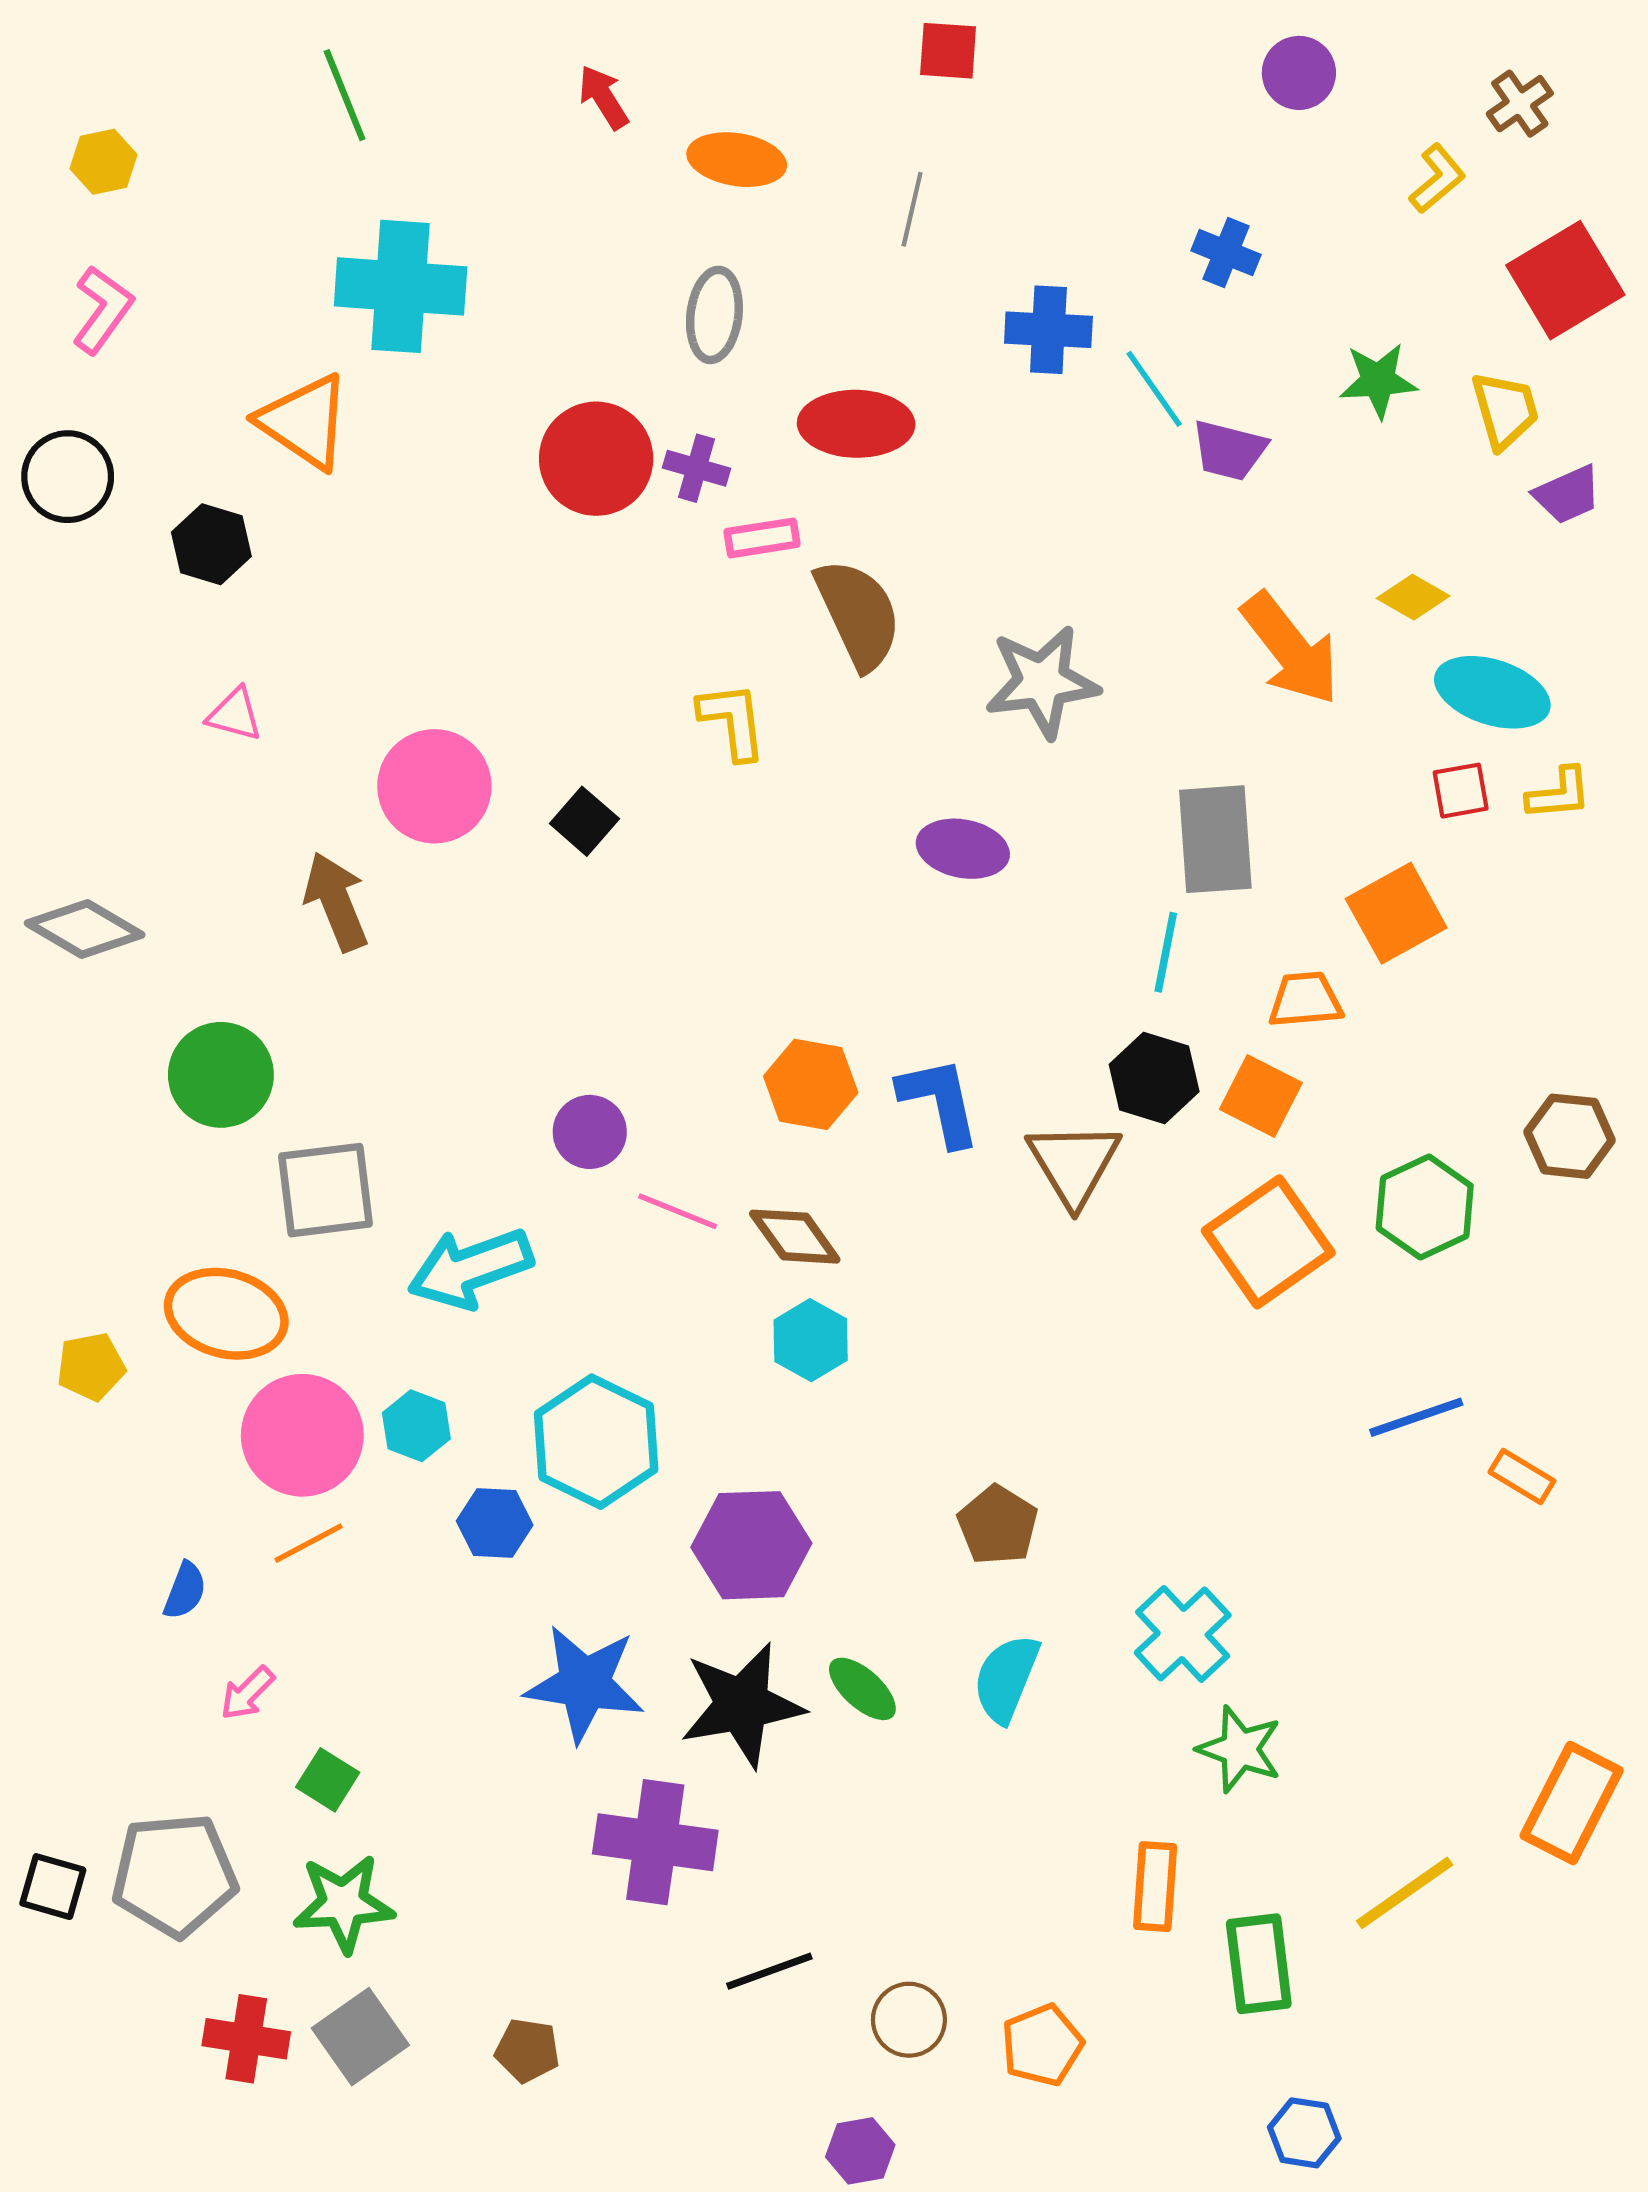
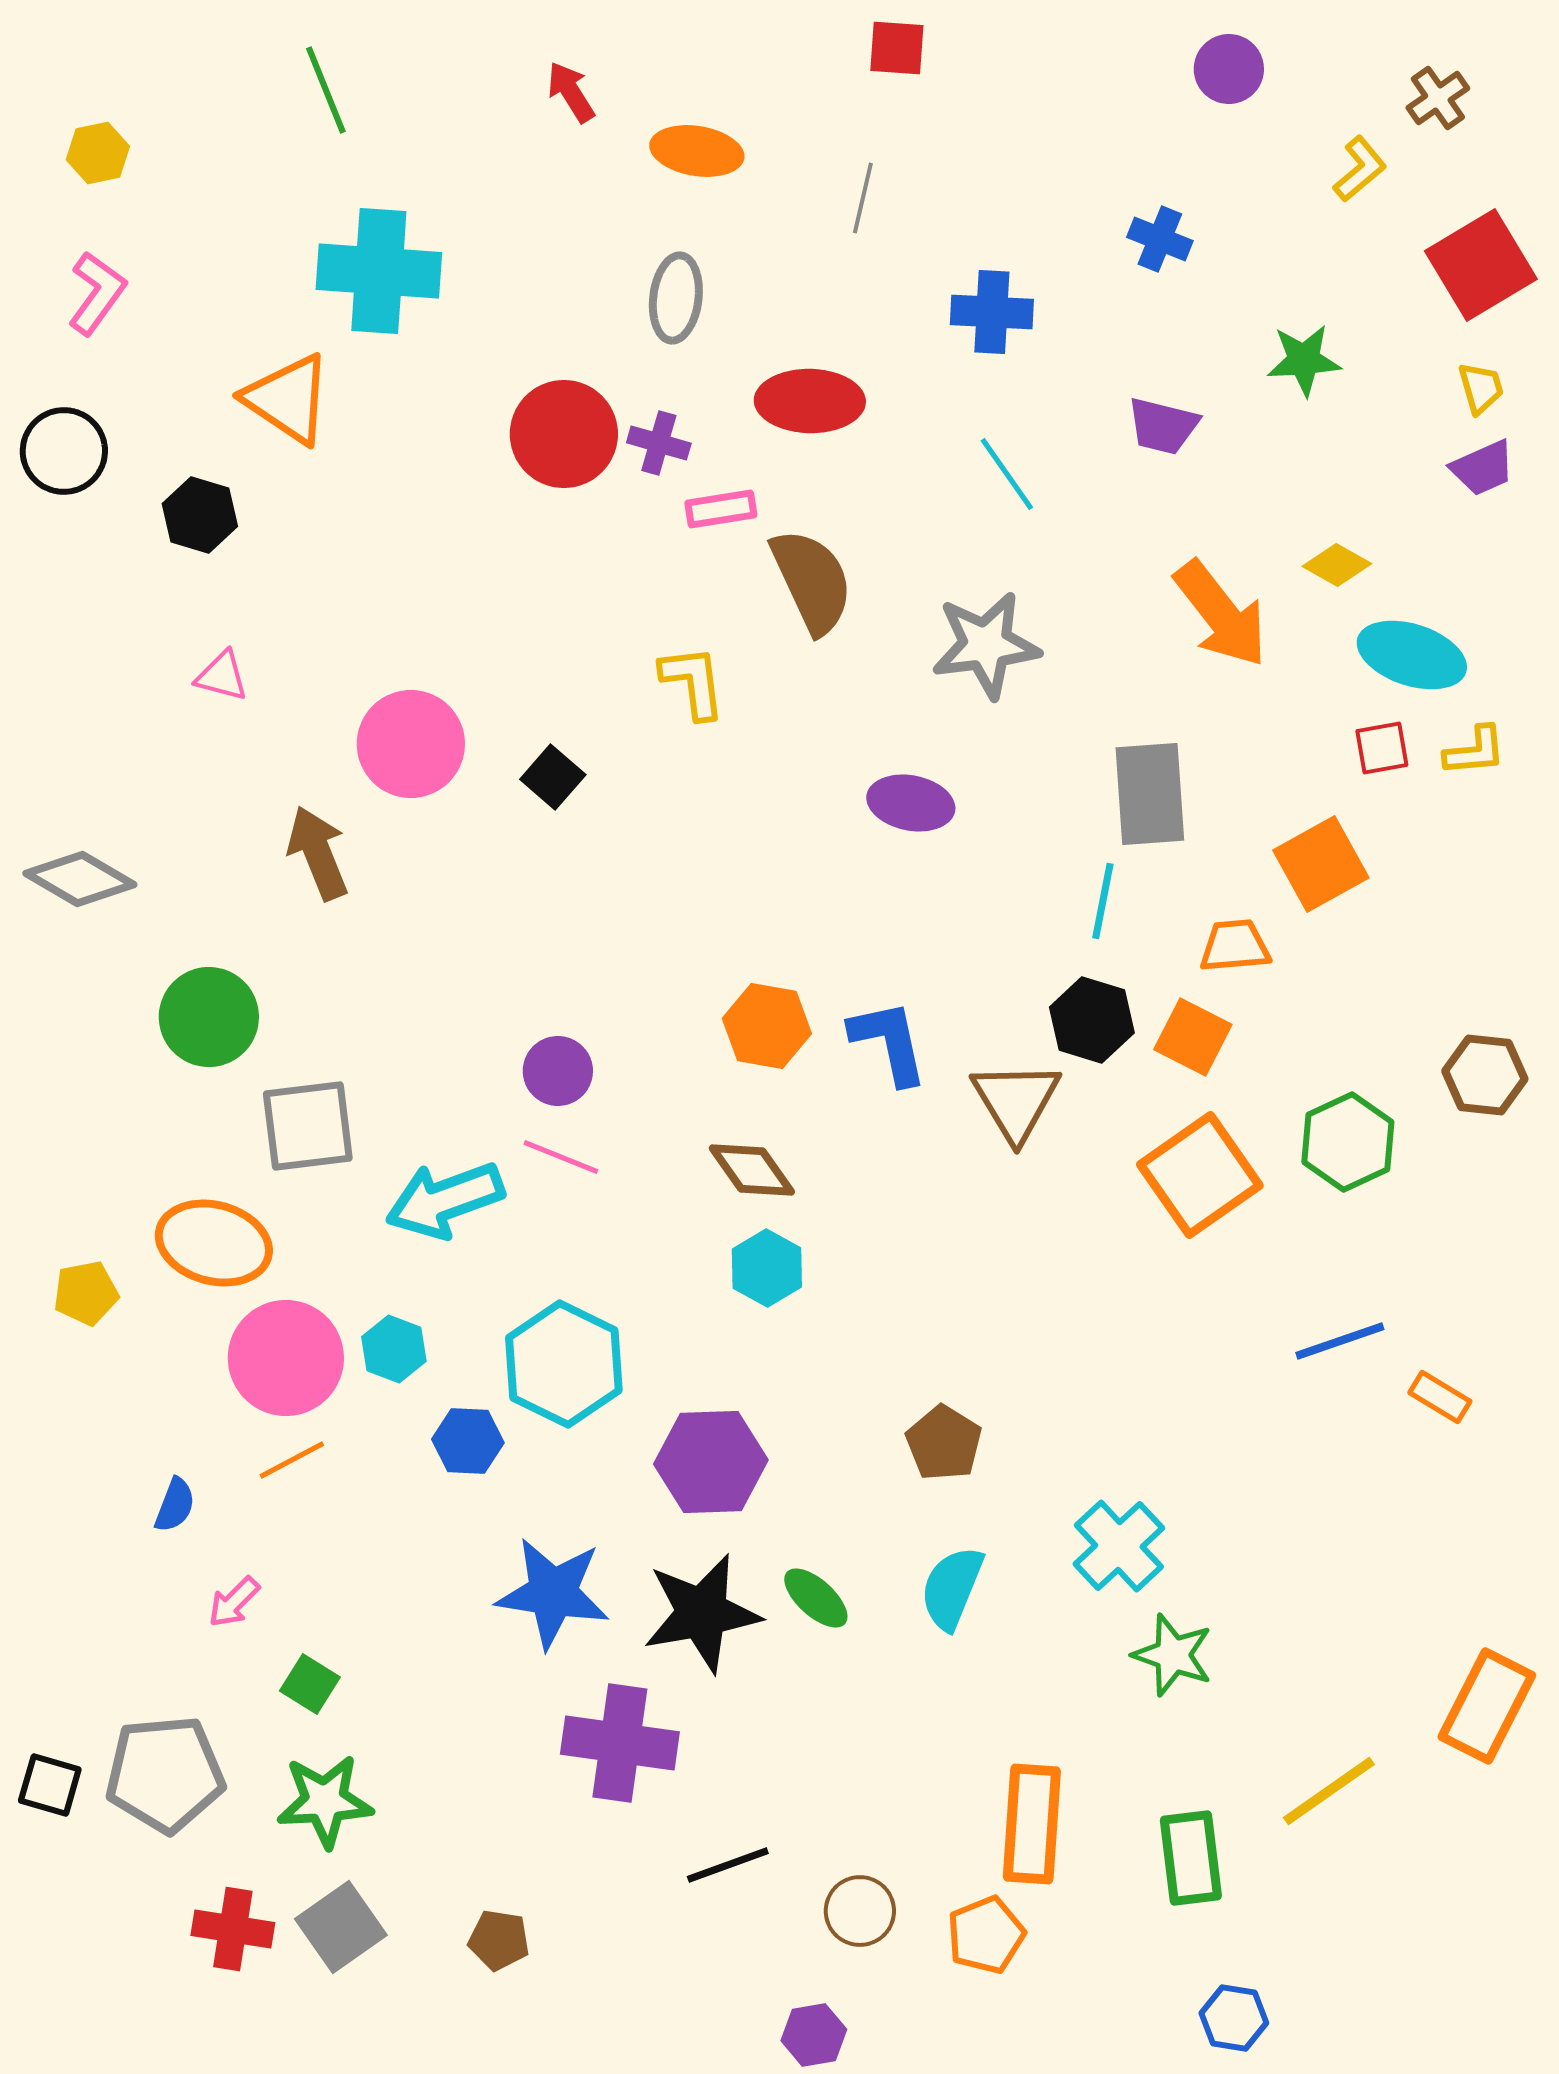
cyan line: (1154, 389) -> (1007, 474), moved
yellow trapezoid: (1505, 410) -> (1481, 388), moved, size x0.7
pink line: (677, 1211) -> (561, 1157), moved
orange rectangle: (1155, 1887) -> (1032, 1824), moved, size x1.4

